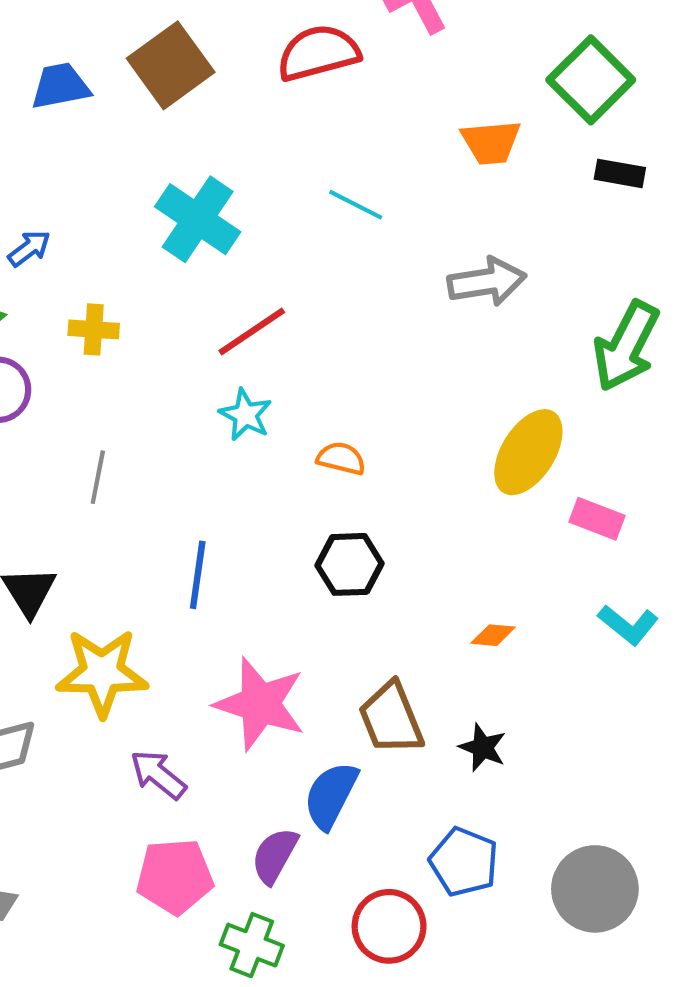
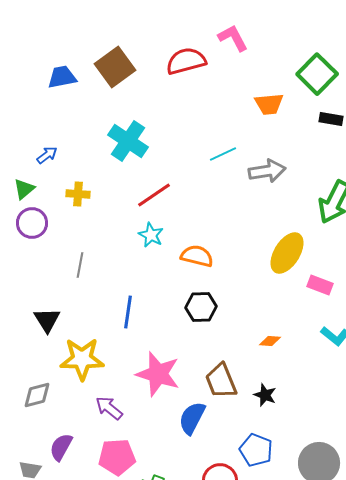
cyan line: (356, 205) -> (223, 154), moved, turned -52
orange semicircle: (341, 458) -> (197, 256), size x1.4
purple semicircle: (275, 856) -> (61, 447), moved

